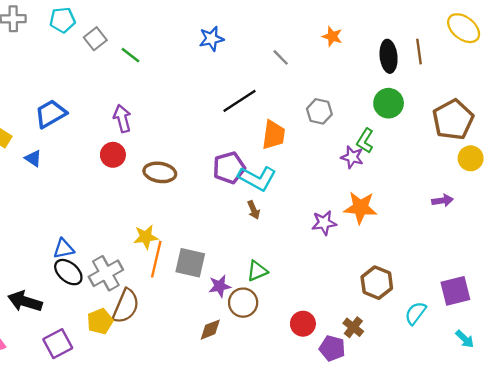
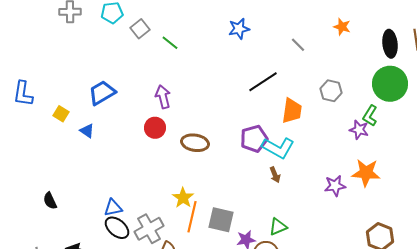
green circle: (389, 103) -> (390, 84), size x1.4
yellow star: (146, 237) -> (183, 198), turned -30

